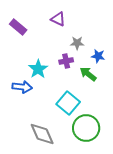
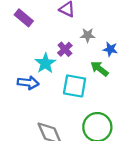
purple cross: (66, 61) -> (65, 49), moved, turned -32
cyan square: (68, 103) -> (75, 86), moved, turned -30

